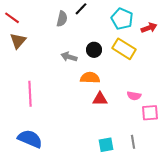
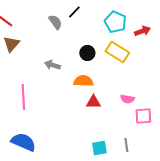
gray semicircle: (62, 19) -> (55, 22), turned -49
gray arrow: (69, 57) -> (52, 65), moved

